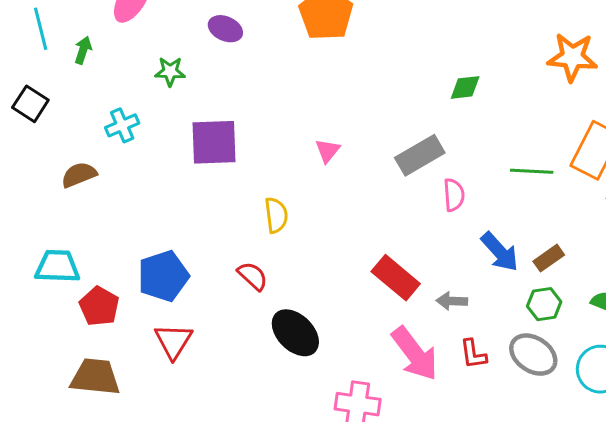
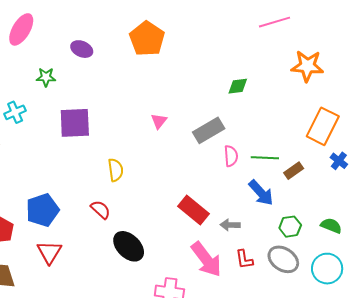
pink triangle: (328, 151) -> (159, 121), moved
green line: (532, 171) -> (265, 158), moved
brown rectangle: (549, 258) -> (294, 171), moved

